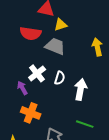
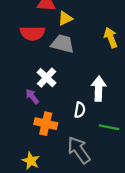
white semicircle: (60, 78) -> (80, 110), moved

